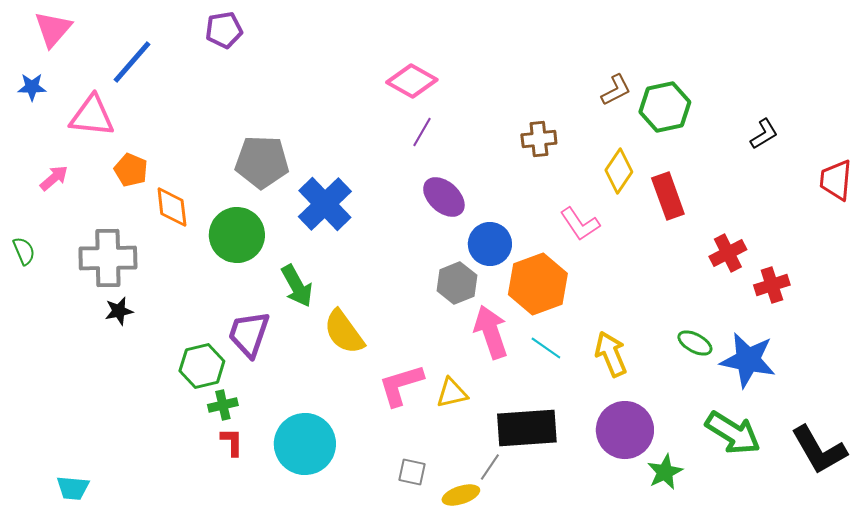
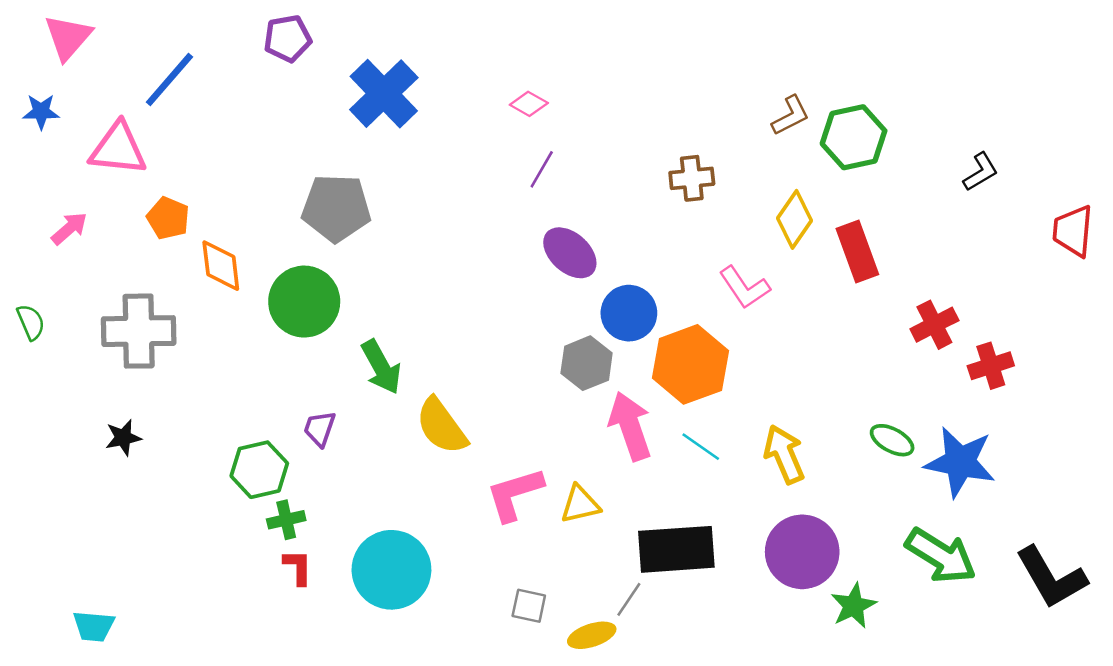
pink diamond: (412, 81) -> (529, 104), size x0.6
blue cross: (325, 204) -> (384, 94), moved
black star: (119, 311) -> (123, 438), moved
purple trapezoid: (249, 334) -> (320, 429), size x0.6

